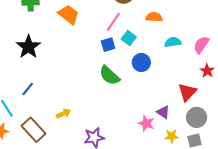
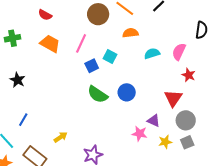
pink line: (113, 22) -> (81, 43), moved
black star: (28, 47) -> (17, 80), size x0.7
blue circle: (141, 63) -> (127, 92), moved

